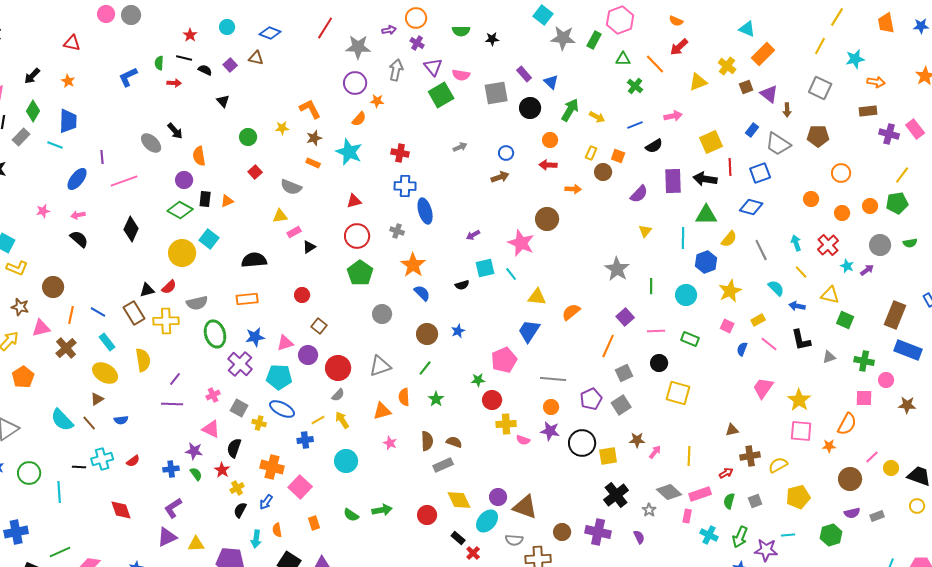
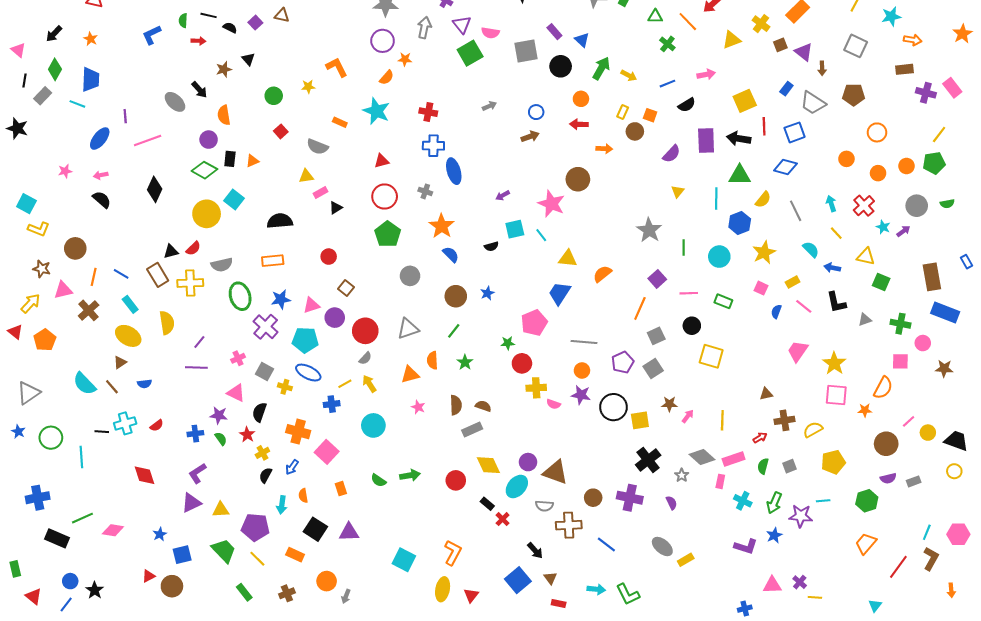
brown star: (314, 138) -> (224, 69), moved
brown rectangle: (895, 315) -> (932, 277), turned -32

